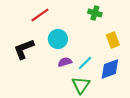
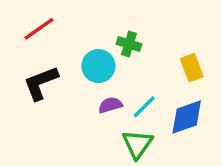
green cross: (95, 13) -> (129, 44), moved
red line: (40, 15) -> (39, 29), moved

